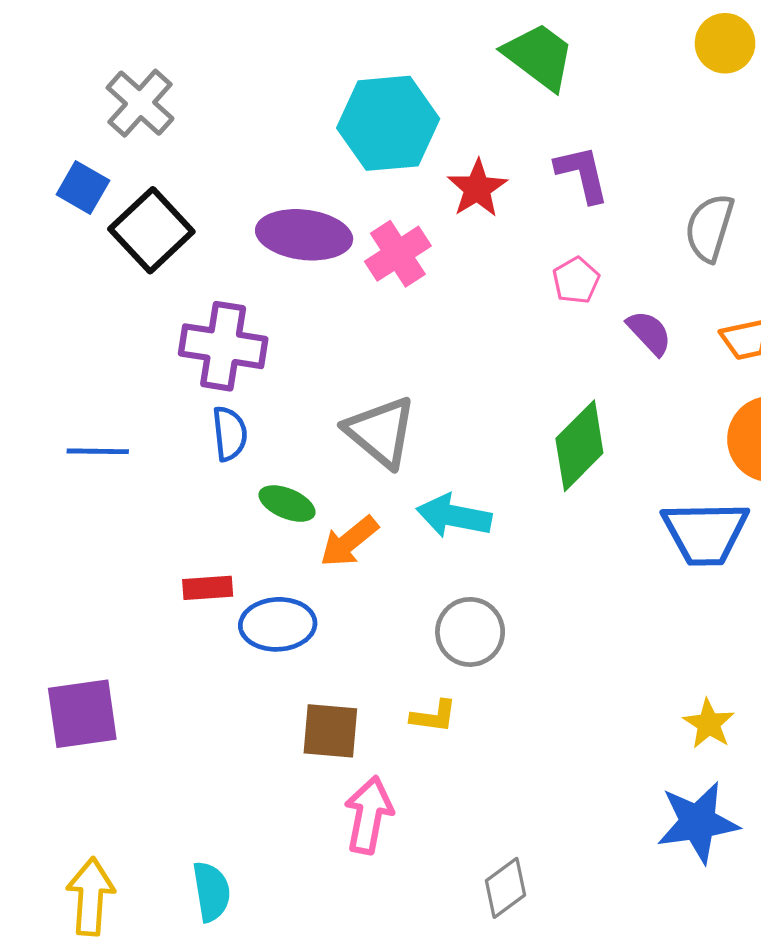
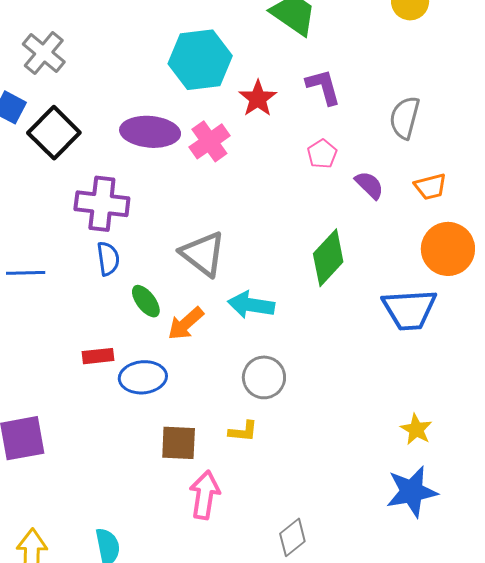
green ellipse: (287, 504) -> (146, 301), turned 32

